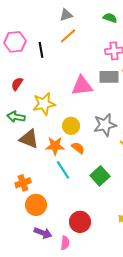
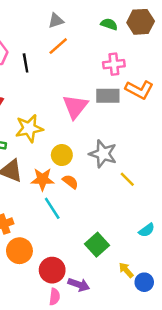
pink triangle: (82, 86) -> (75, 107), turned -45
gray star: (105, 125) -> (103, 154), turned 30
green square: (100, 176) -> (97, 245), moved
red circle: (80, 222) -> (52, 270), moved
purple arrow: (43, 233) -> (79, 285), moved

